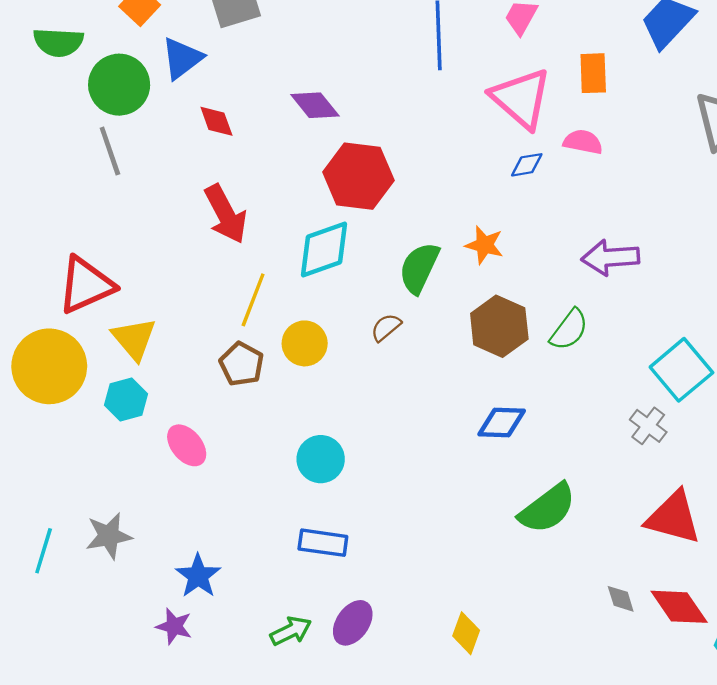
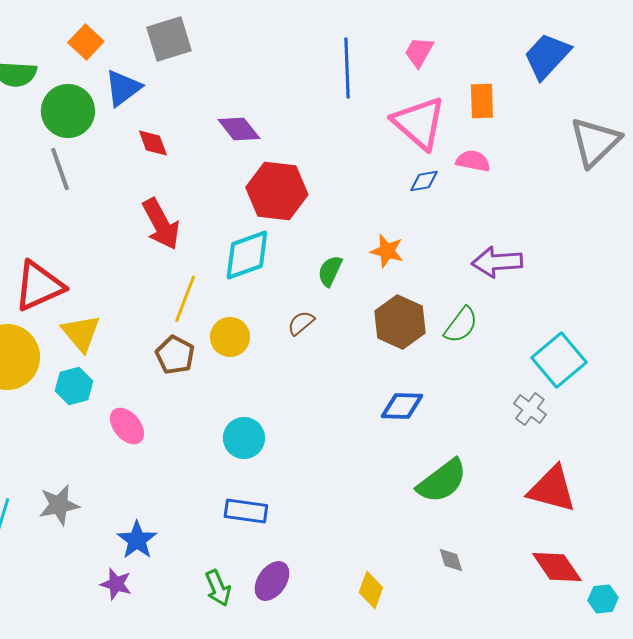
green semicircle: (419, 268) -> (330, 271), size x0.7
gray diamond: (621, 599) -> (451, 560), moved
green arrow: (291, 631) -> (218, 588), turned 93

